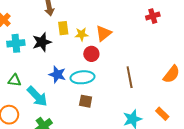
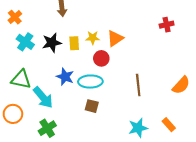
yellow rectangle: (63, 28) -> (74, 43), moved
cyan cross: (16, 43) -> (25, 42), turned 36
green triangle: (15, 80) -> (21, 79), size x1.5

